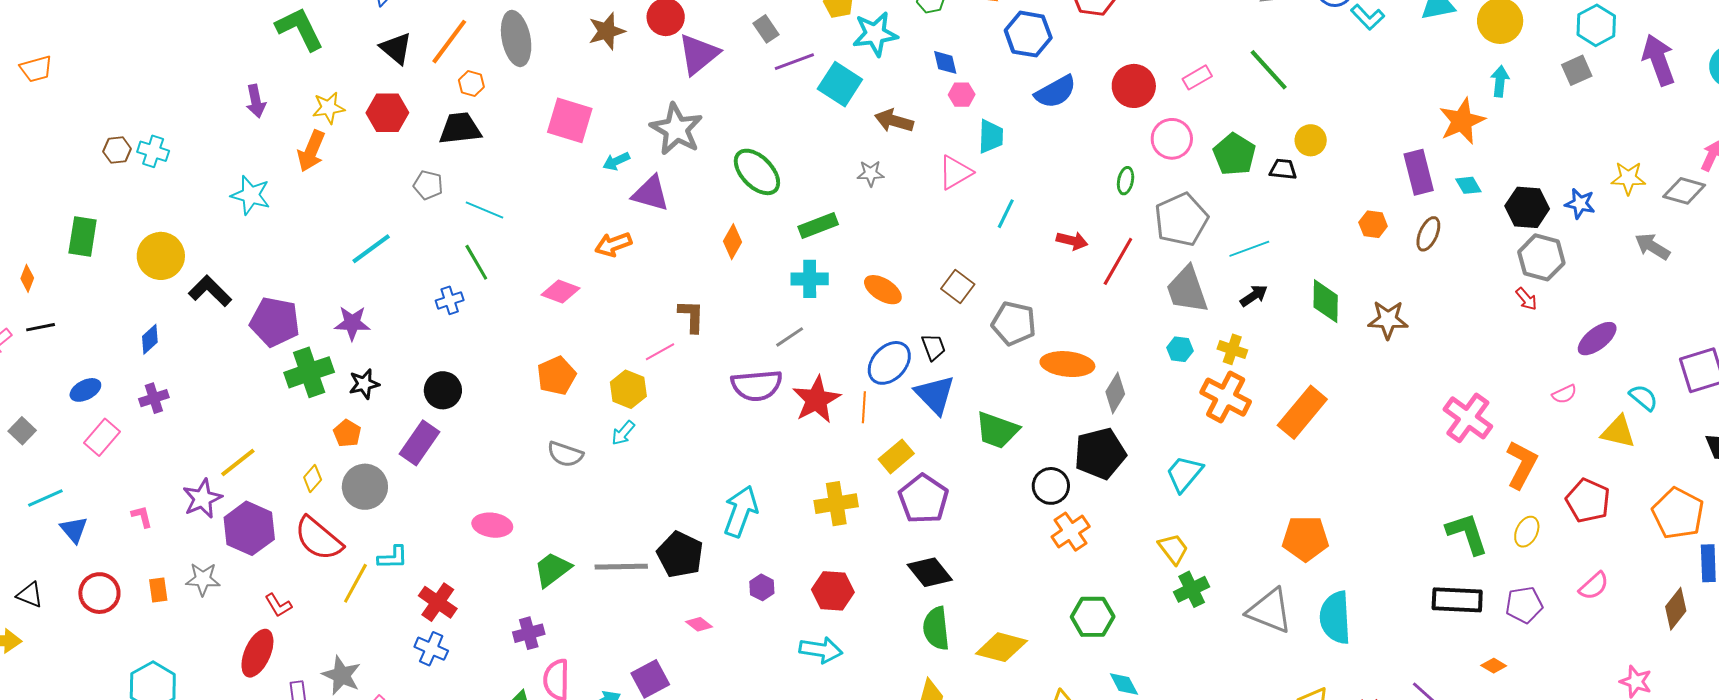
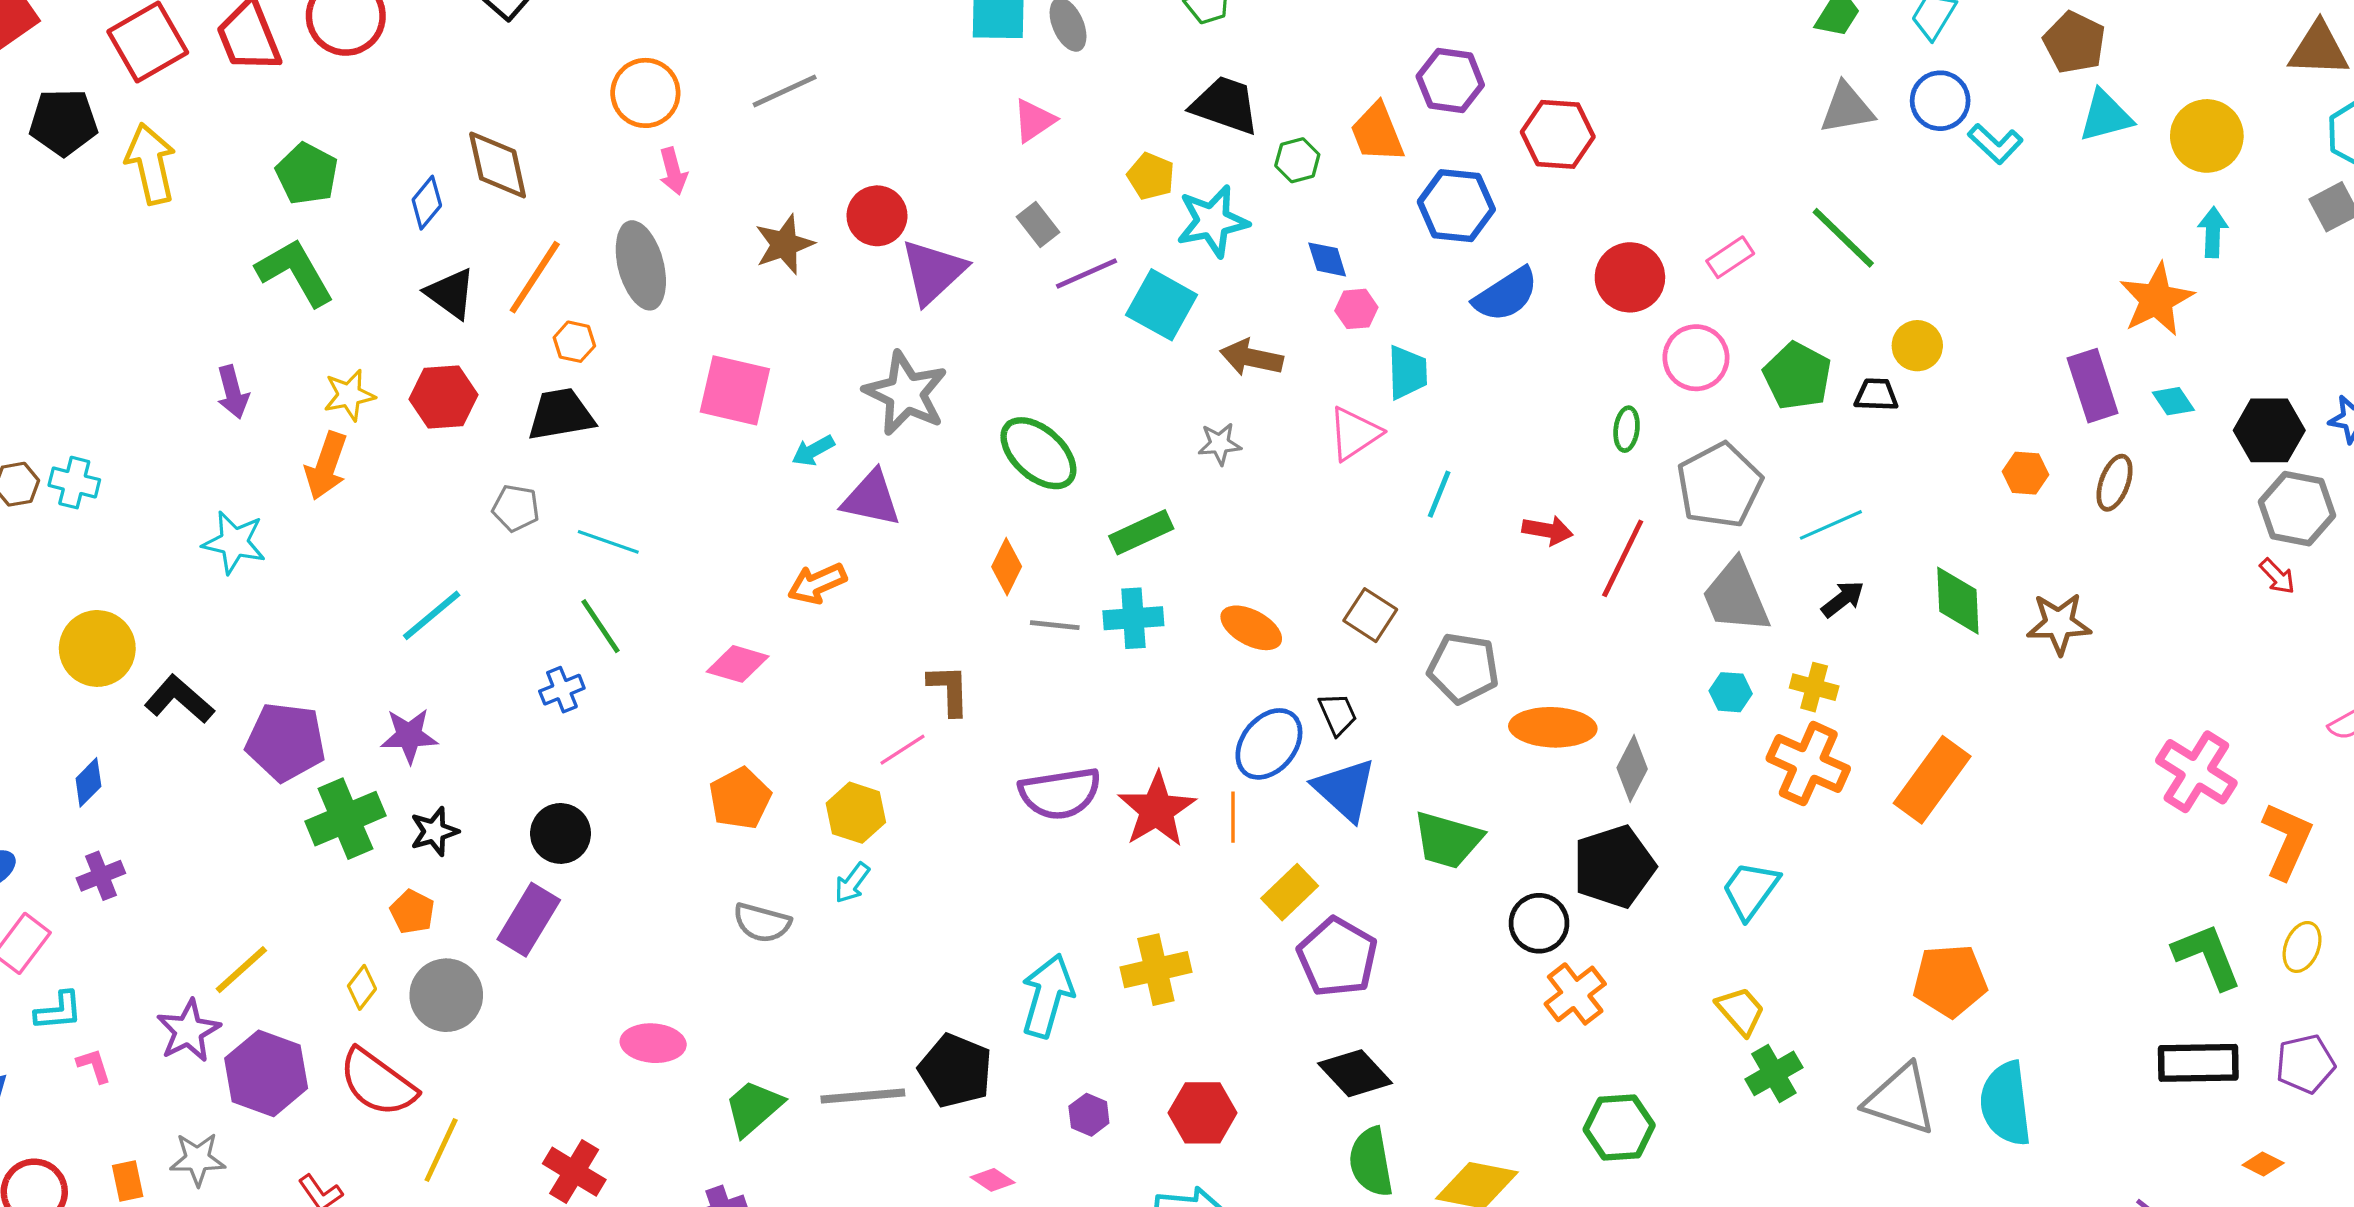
gray line: (790, 337) -> (1055, 625), moved, turned 44
yellow cross: (836, 504) -> (1156, 970), moved
cyan L-shape: (393, 558) -> (58, 1011), moved

